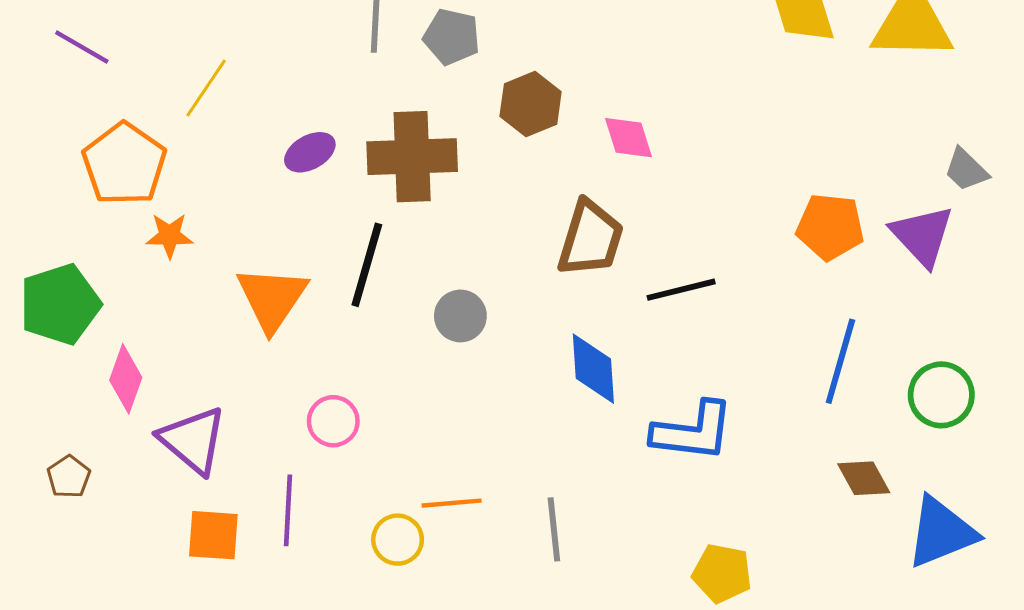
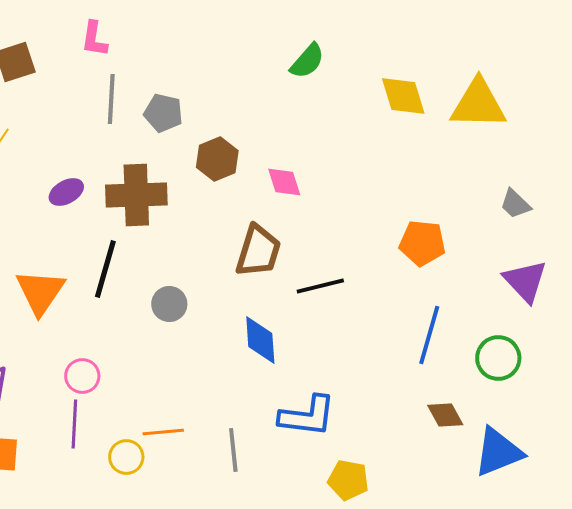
purple triangle: (922, 236) -> (525, 281), moved
blue L-shape: (693, 431) -> (307, 416), moved
purple line: (288, 510) -> (74, 424), moved

